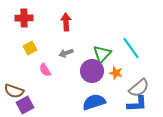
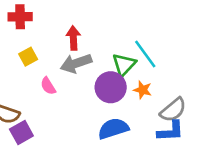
red arrow: (66, 22) -> (73, 38), moved
cyan line: (131, 48) -> (145, 54), moved
gray arrow: (66, 53) -> (76, 63), size x1.6

